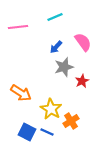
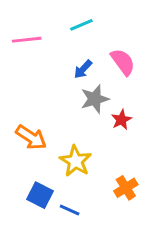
orange cross: (71, 121) -> (126, 188), moved
blue line: (47, 132) -> (70, 210), moved

